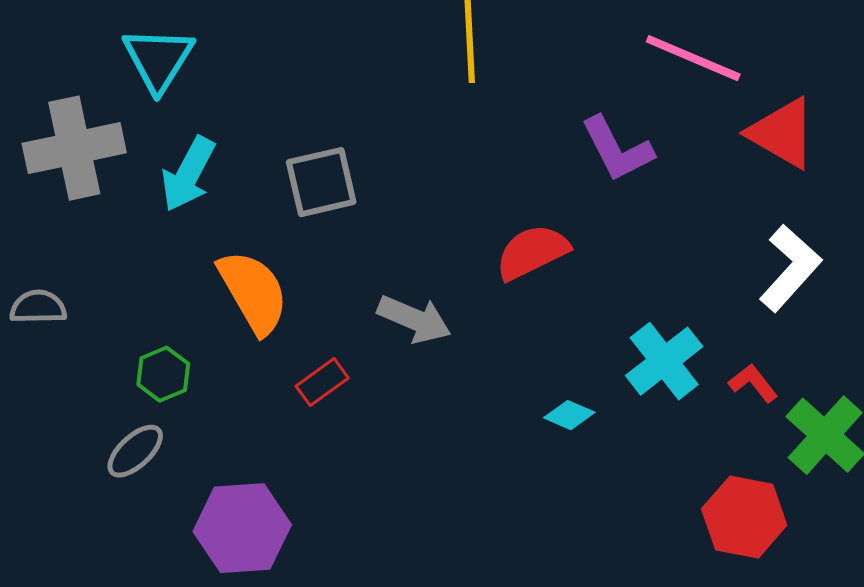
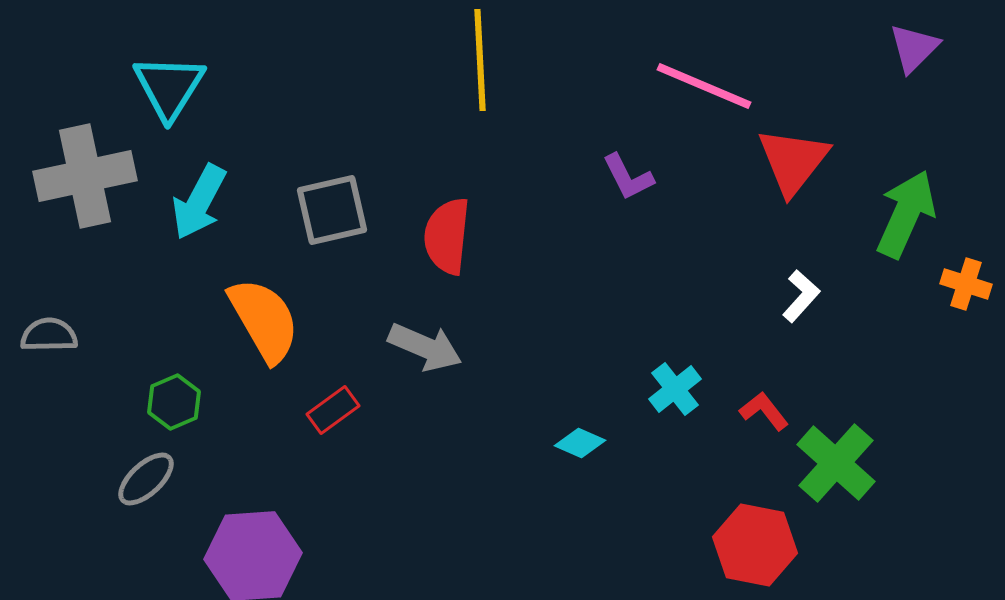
red triangle: (782, 133) -> (793, 161), turned 38
purple L-shape: (617, 149) -> (628, 177), size x0.7
red semicircle: (532, 252) -> (447, 236), moved, turned -58
white L-shape: (790, 268) -> (801, 296), size x0.6
cyan cross: (664, 361) -> (675, 389), size x0.7

